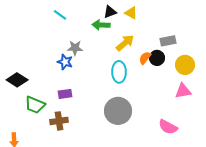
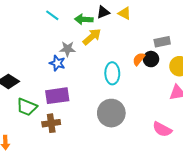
green arrow: (101, 25) -> (84, 19), moved
yellow arrow: (125, 43) -> (92, 37), moved
purple rectangle: (65, 94) -> (57, 96), size x1.6

